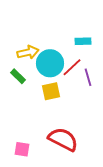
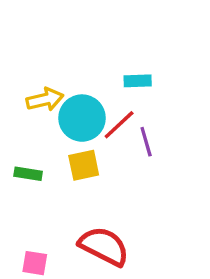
green rectangle: (18, 76) -> (28, 174), moved, turned -35

